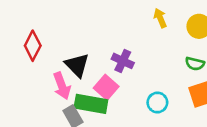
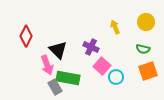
yellow arrow: (160, 18) -> (115, 27), moved
pink square: (106, 87) -> (102, 66), moved

